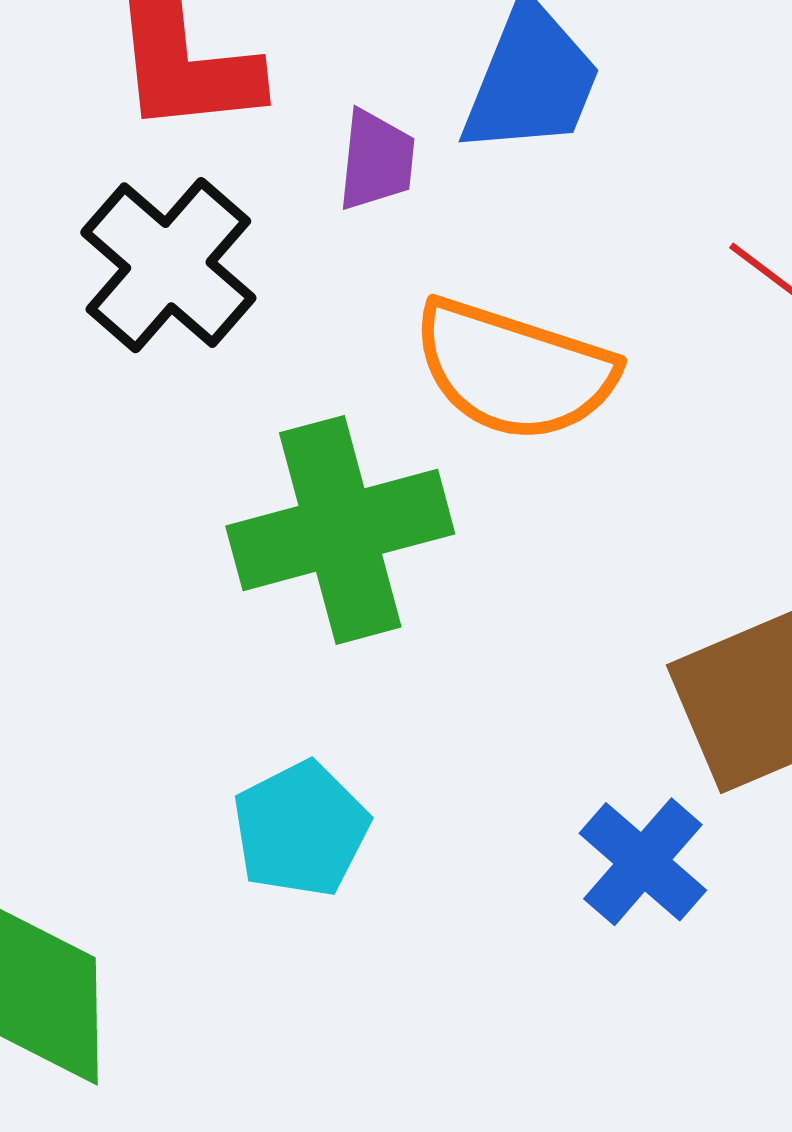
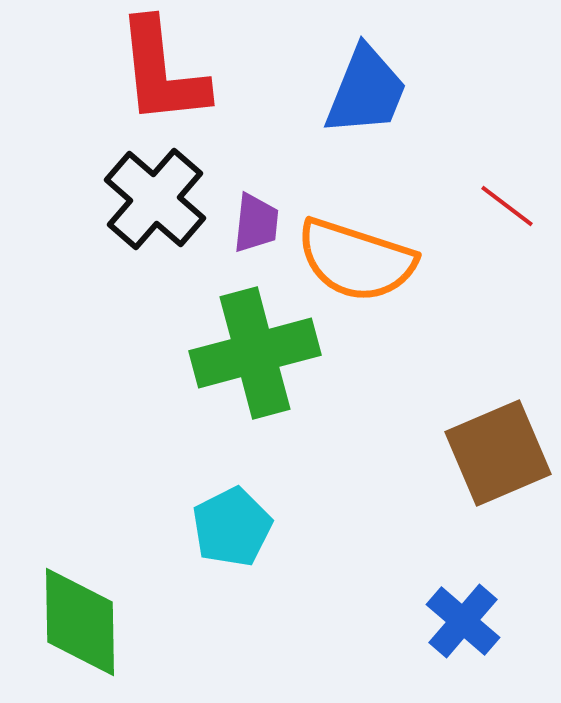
purple trapezoid: (376, 160) -> (256, 223), moved
blue cross: (643, 862) -> (463, 621), moved

